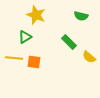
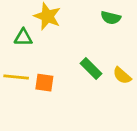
green triangle: (25, 37) -> (23, 37), moved, turned 32
green rectangle: (69, 42) -> (91, 69), moved

